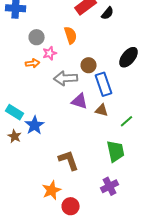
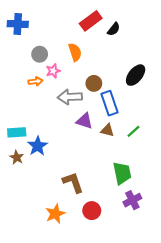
cyan rectangle: (15, 112) -> (17, 132), turned -36
green line: (127, 121) -> (133, 131), moved
purple cross: (110, 186) -> (132, 200), moved
red circle: (71, 206) -> (92, 211), moved

